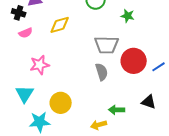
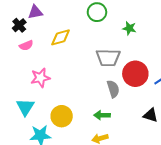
black cross: (19, 13) -> (19, 25), turned 32
gray semicircle: (102, 72) -> (113, 89), moved
green arrow: (117, 110) -> (102, 115), moved

